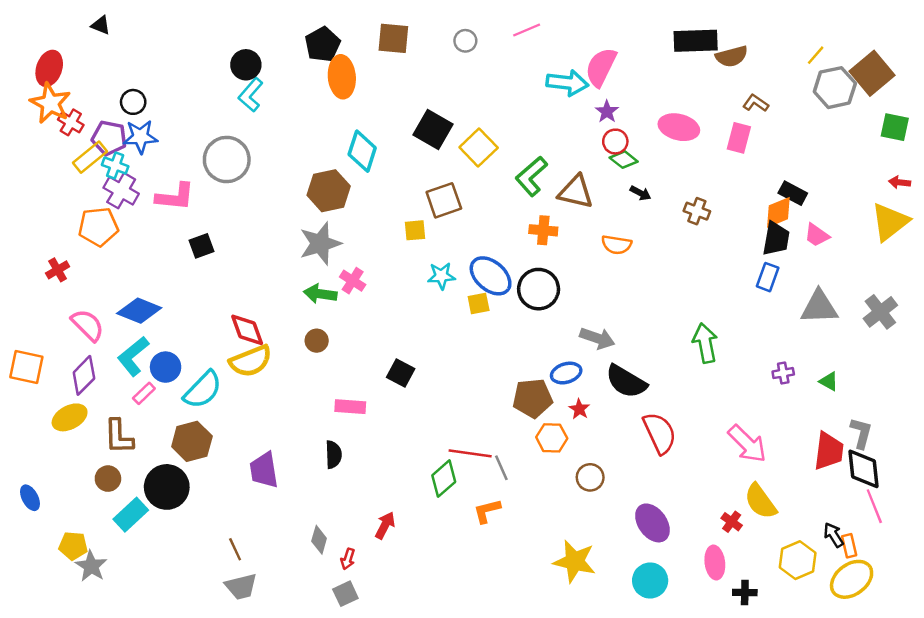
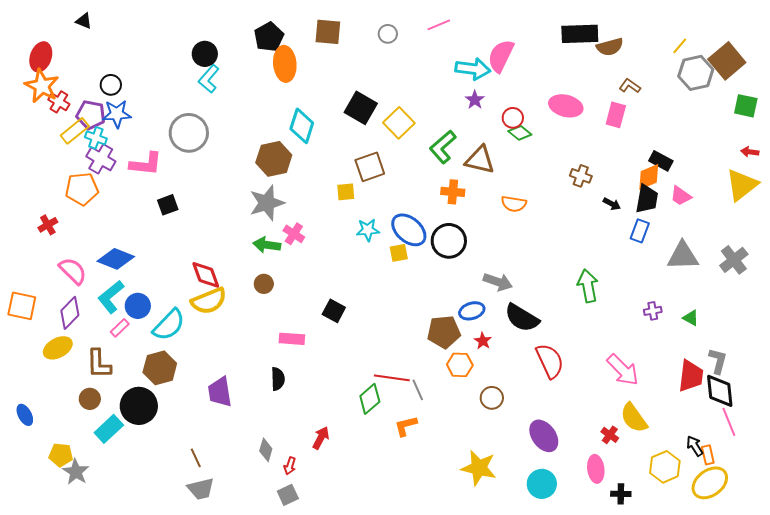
purple star: (607, 112) -> (475, 100), moved
black arrow: (640, 193) -> (612, 204), moved

